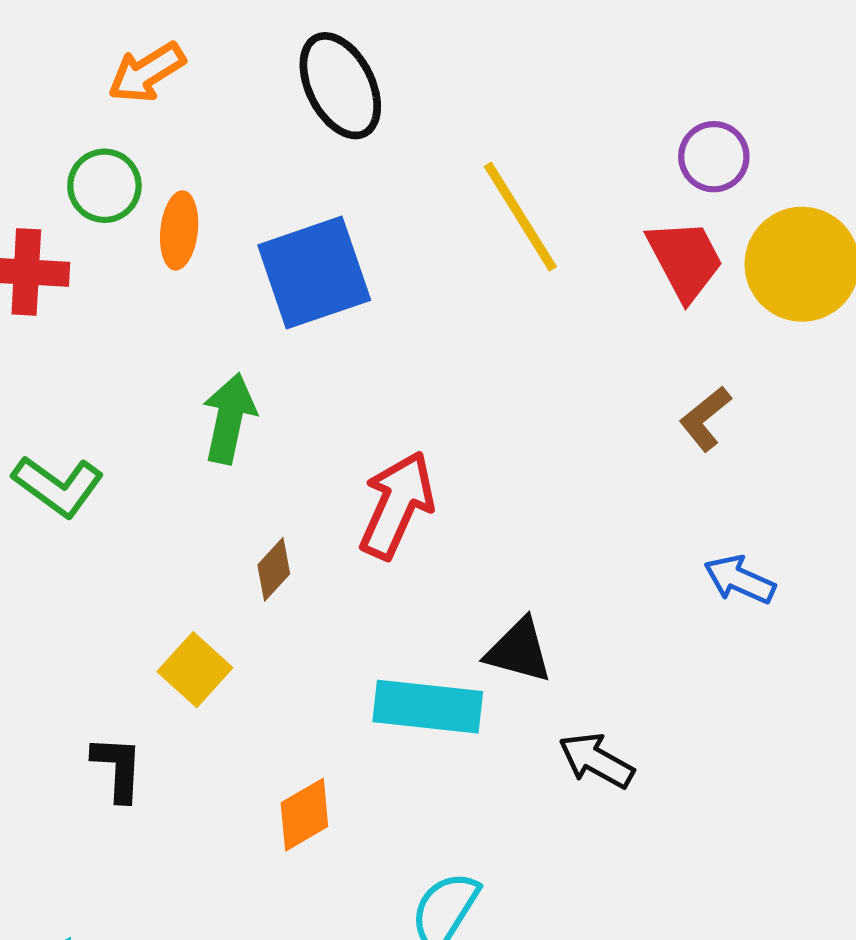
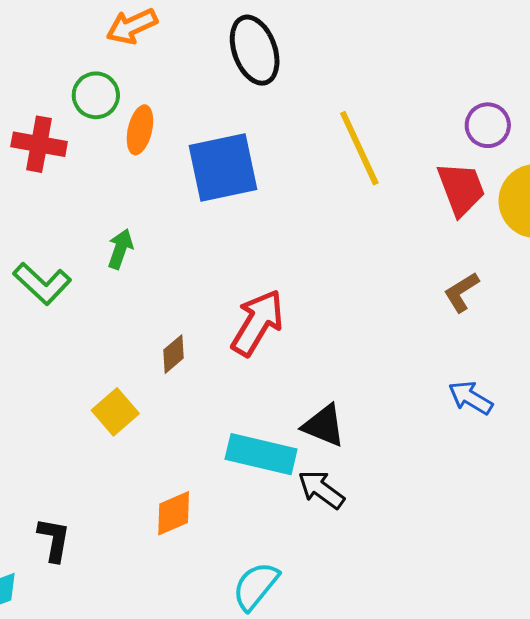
green arrow: (229, 418) -> (120, 249), moved, size x0.7
black arrow: (596, 760) -> (321, 490), moved
black L-shape: (118, 768) -> (54, 540), moved

